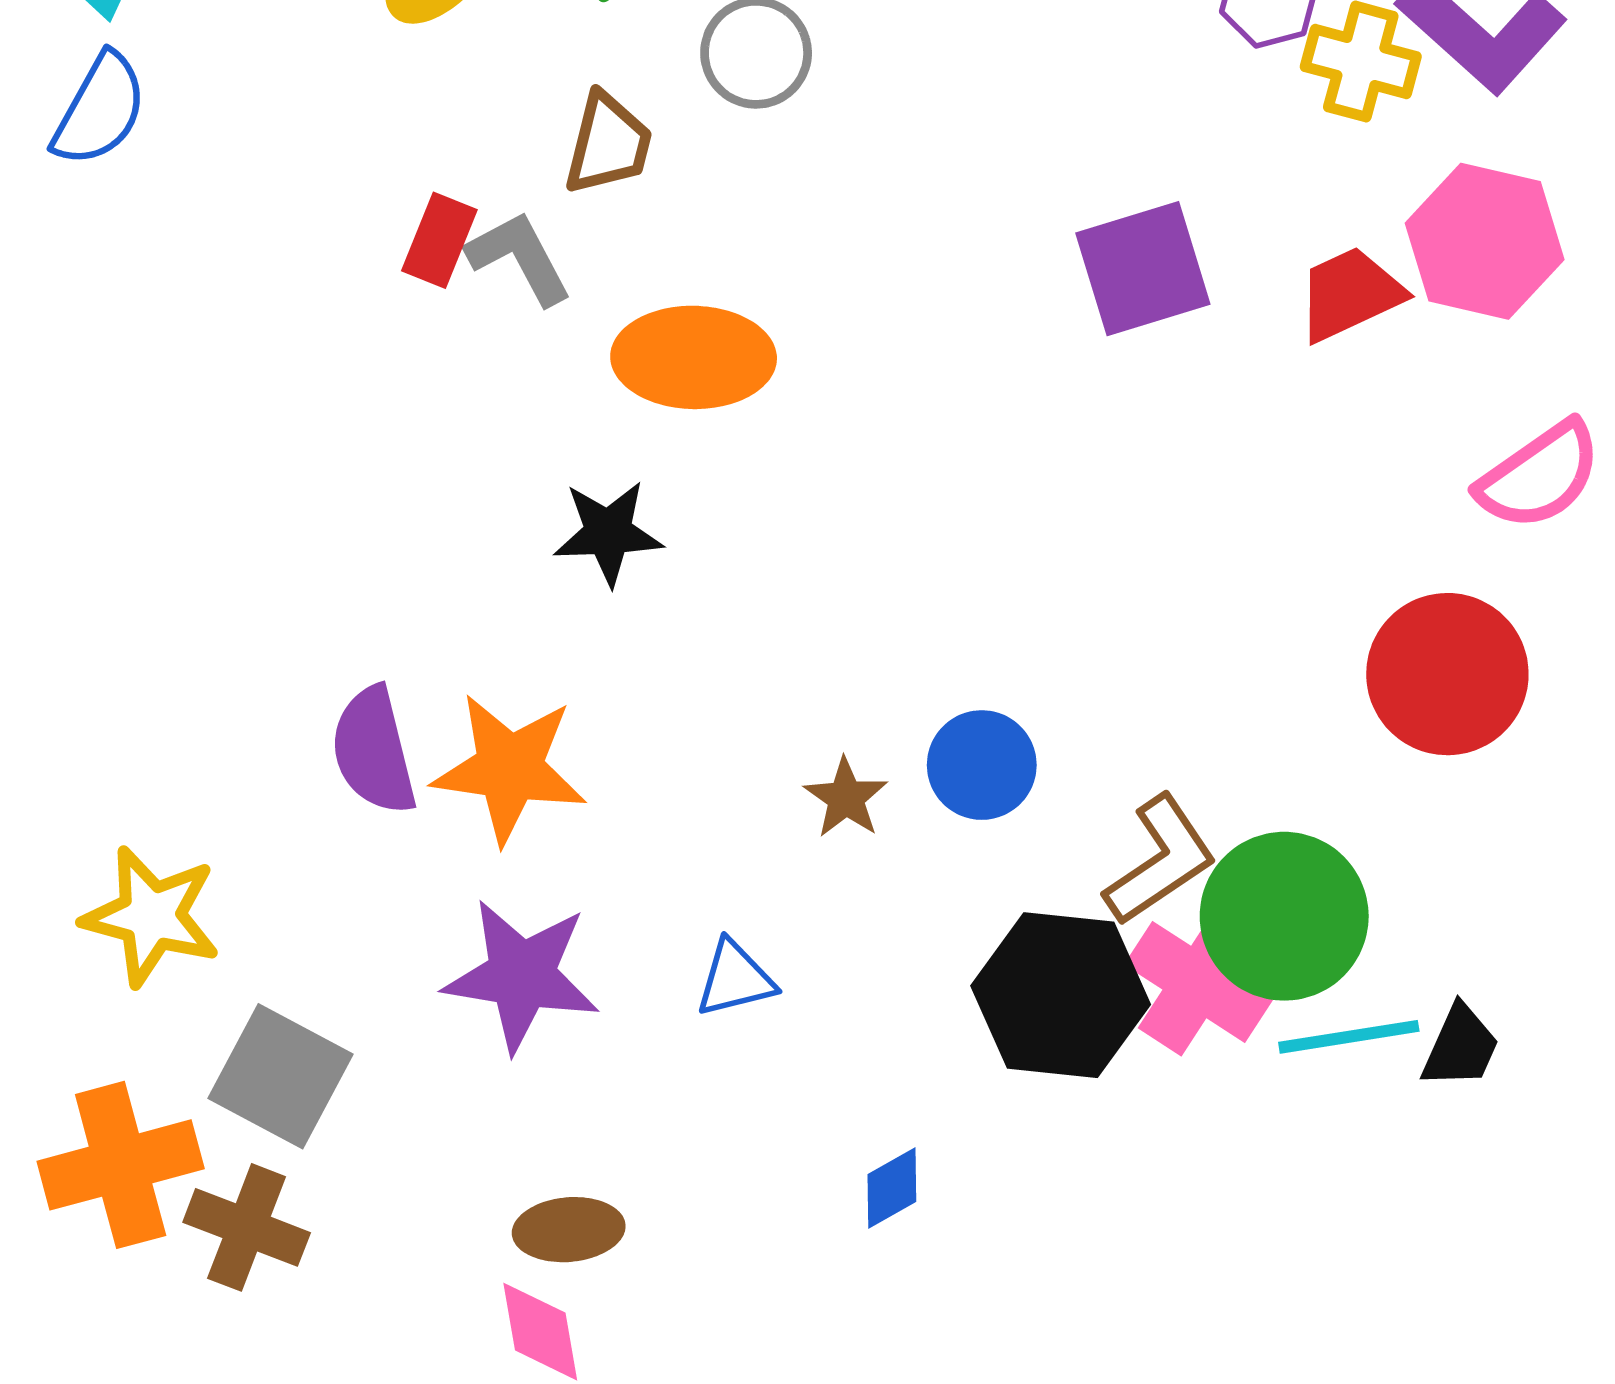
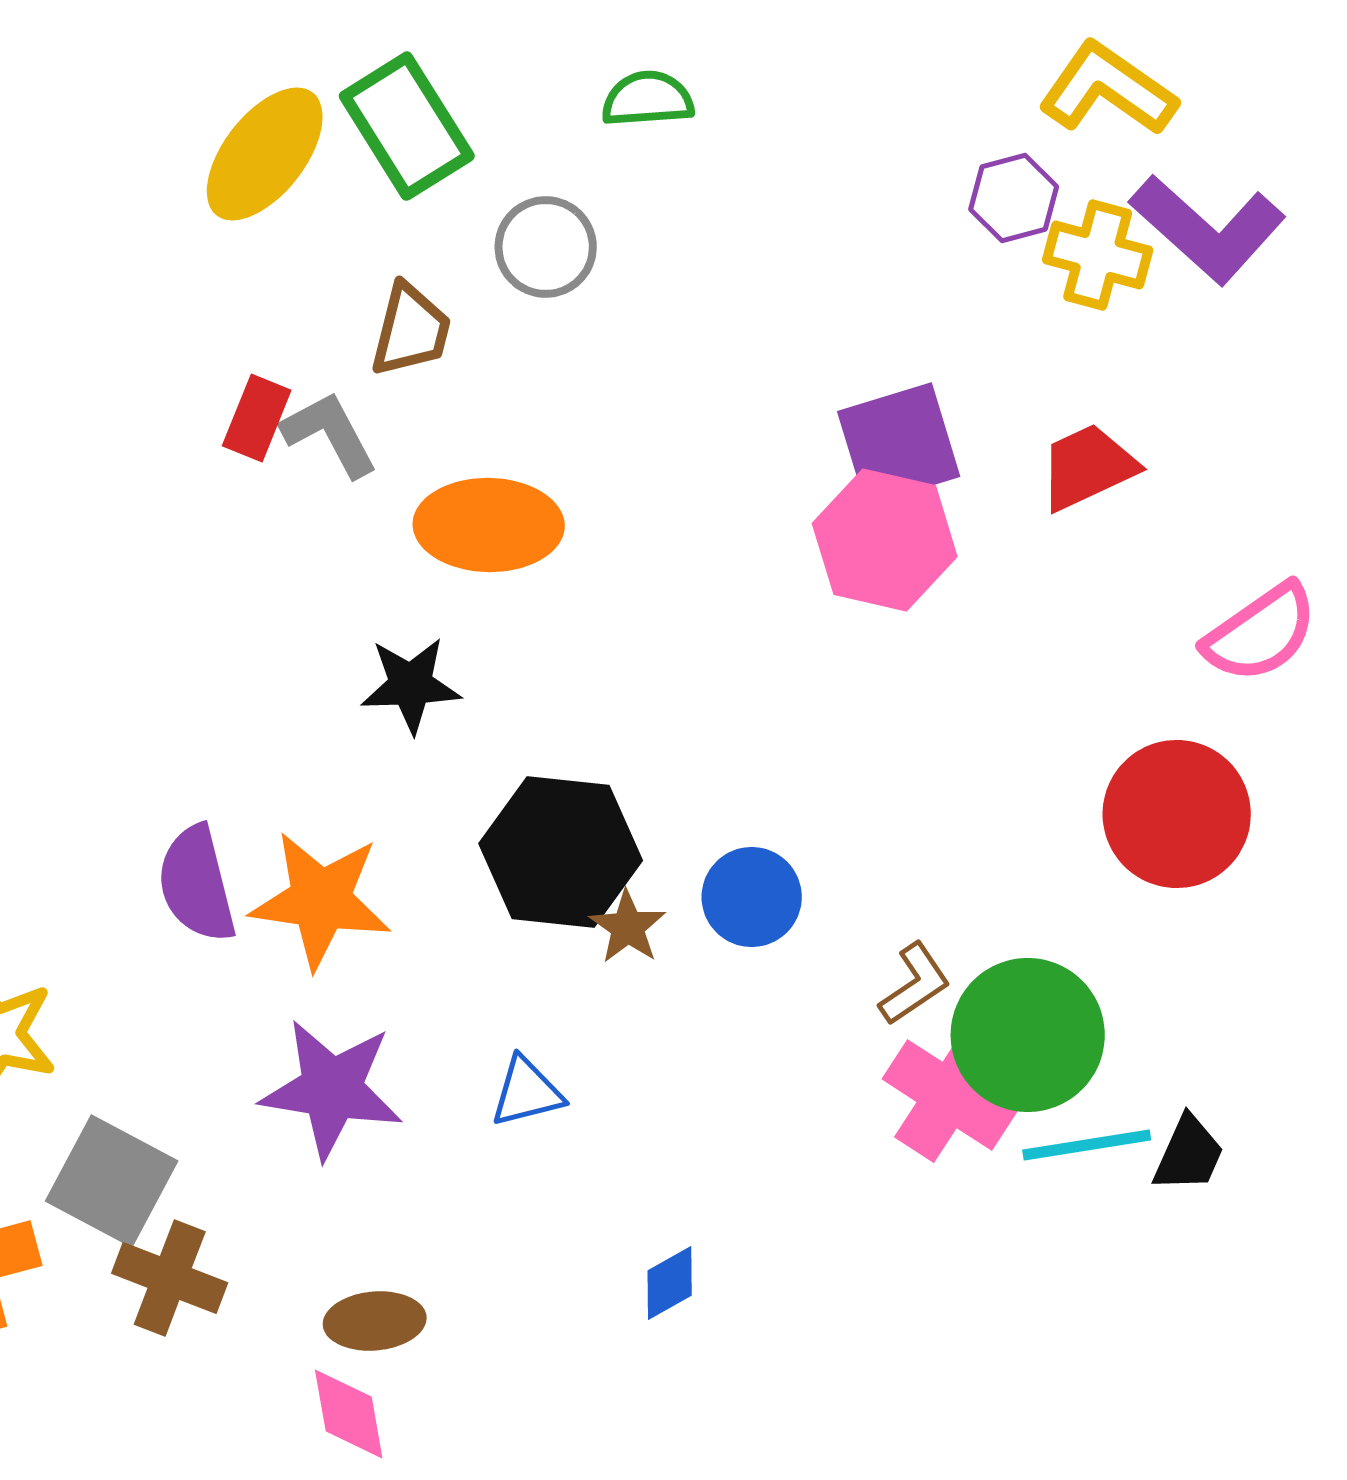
pink hexagon: (1485, 241) -> (885, 540), moved
brown L-shape: (1160, 860) -> (915, 984), size x0.7
black hexagon: (1061, 995) -> (561, 852), moved
brown cross: (247, 1227) -> (170, 1278), moved

